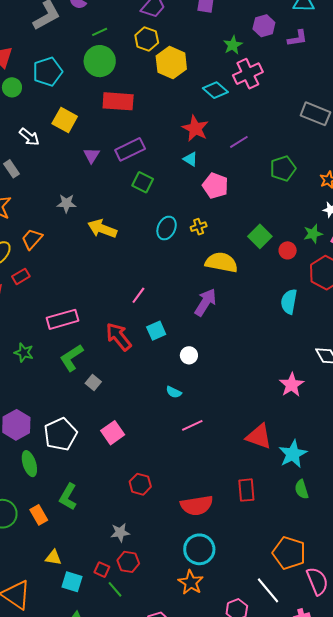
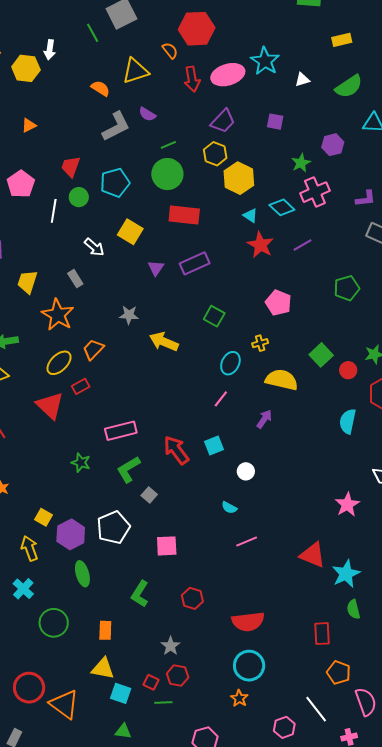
purple L-shape: (297, 38) -> (366, 199), moved
purple line: (239, 142) -> (303, 245), moved
cyan triangle: (190, 159) -> (250, 215), moved
green square: (143, 182) -> (214, 316), moved
cyan ellipse: (167, 228) -> (230, 363), moved
pink line: (138, 295) -> (221, 399), moved
purple arrow: (206, 302) -> (264, 419), size x0.7
pink square: (113, 433) -> (167, 546), turned 30
white pentagon: (60, 434) -> (113, 528), moved
red rectangle: (246, 490) -> (322, 634), moved
green L-shape: (68, 497) -> (140, 594), moved
orange rectangle: (39, 515) -> (105, 630), moved, turned 30
gray star: (120, 533) -> (171, 646), turned -30
orange pentagon: (289, 553) -> (339, 673), size x0.7
yellow triangle: (53, 558) -> (103, 669), size x1.4
orange star: (191, 582) -> (239, 698), size x0.7
green line: (115, 589) -> (163, 703), turned -54

